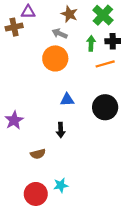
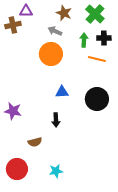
orange line: (105, 64) -> (97, 59), turned 30
purple star: (14, 120) -> (13, 111), turned -30
red circle: (36, 194) -> (17, 169), moved

